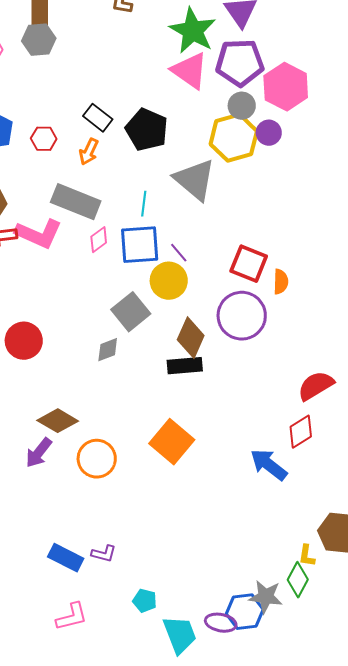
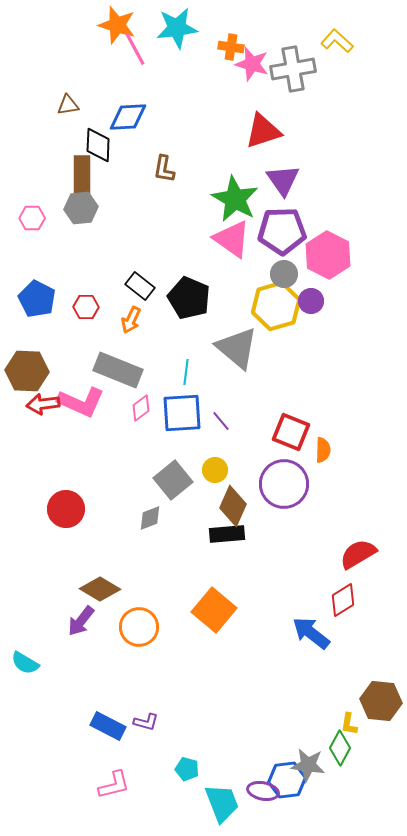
yellow circle: (169, 281) -> (215, 470), moved, size x0.7

